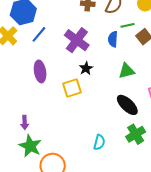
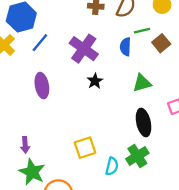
yellow square: (72, 88) -> (85, 148), moved
black ellipse: (127, 105) -> (144, 122), turned 35
green cross: (136, 134) -> (137, 156), moved

